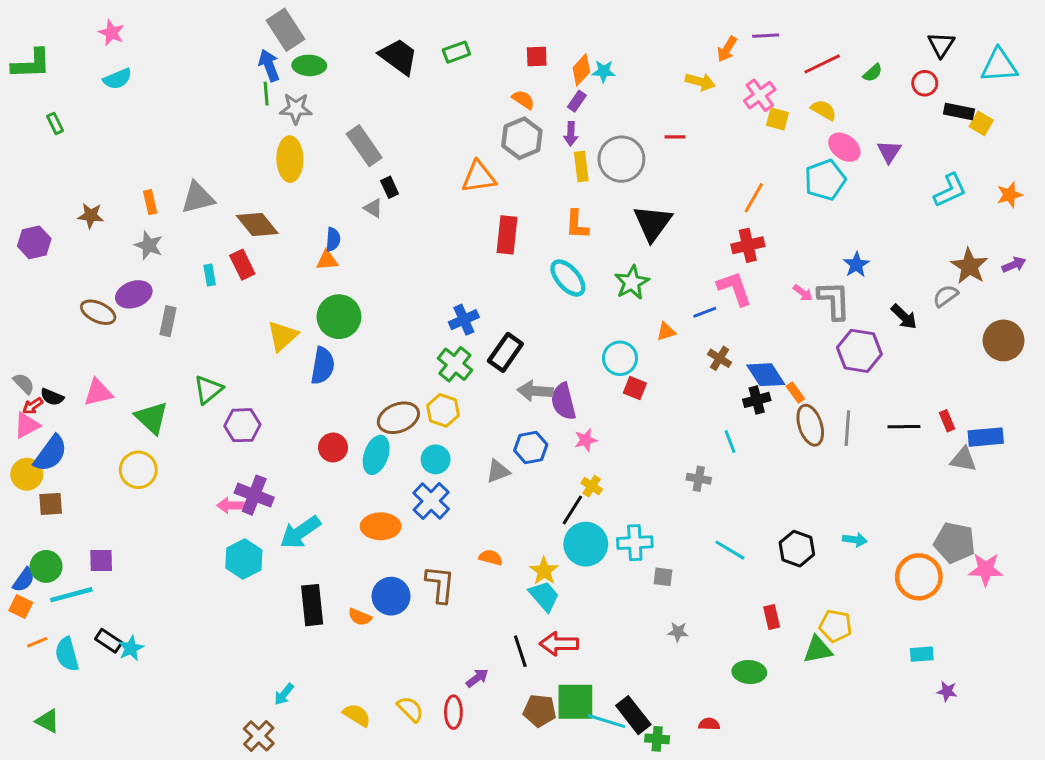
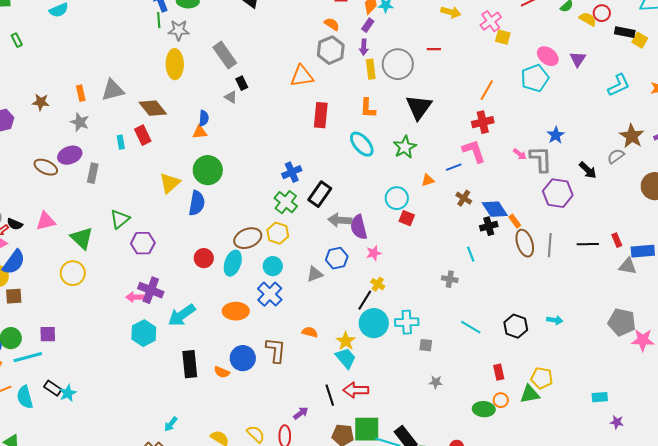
yellow semicircle: (824, 110) -> (588, 19), moved
orange circle: (919, 577) -> (501, 400), moved, size x0.5

